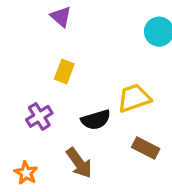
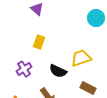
black semicircle: (96, 120) -> (58, 71), turned 42

